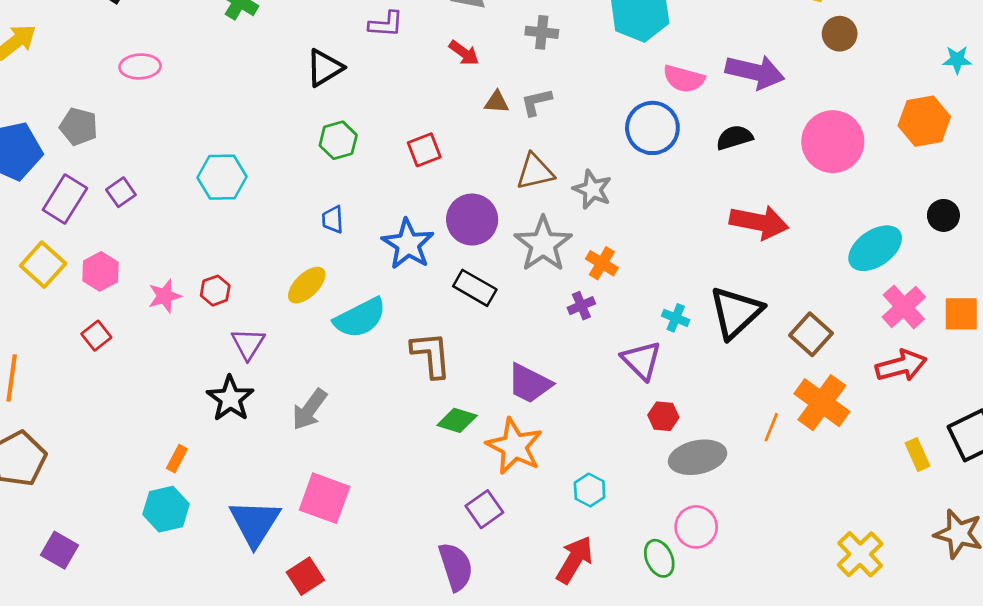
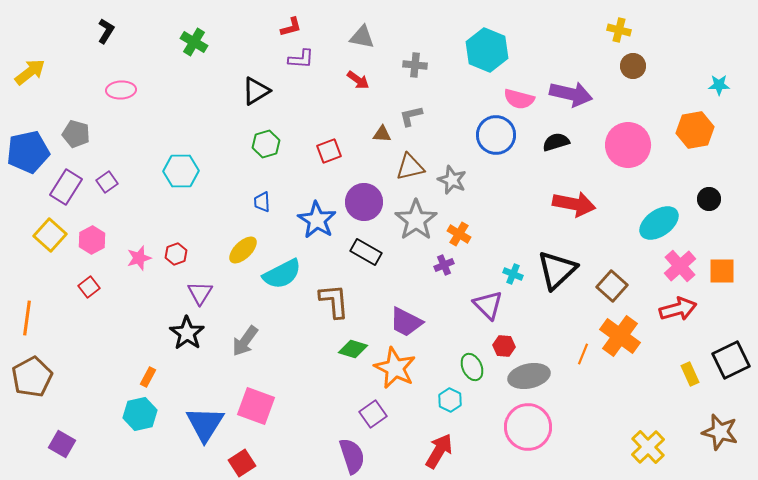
brown triangle: (497, 102) -> (382, 134), moved
pink circle: (696, 527) -> (528, 427), size x1.5
green ellipse: (659, 558) -> (472, 367), moved

